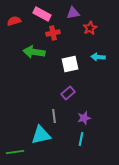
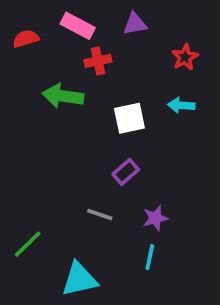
red star: (90, 28) -> (185, 57), moved
gray line: (54, 116) -> (100, 214), turned -64
cyan triangle: (41, 135) -> (79, 279), moved
green line: (15, 152) -> (28, 244), moved, turned -36

